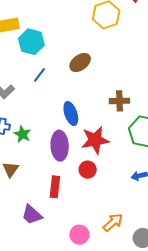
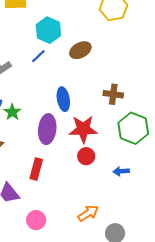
cyan hexagon: (31, 42) -> (48, 30), moved
red circle: (88, 170) -> (86, 156), moved
pink circle: (79, 235) -> (36, 220), moved

